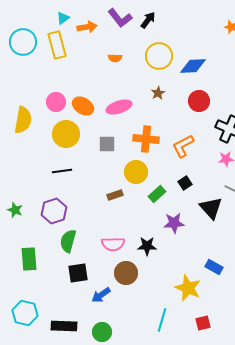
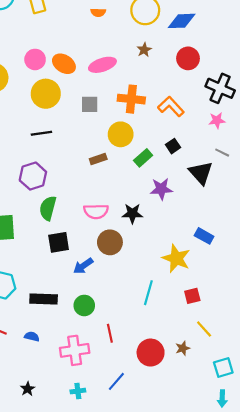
orange L-shape: (183, 146) -> (171, 107), turned 75

